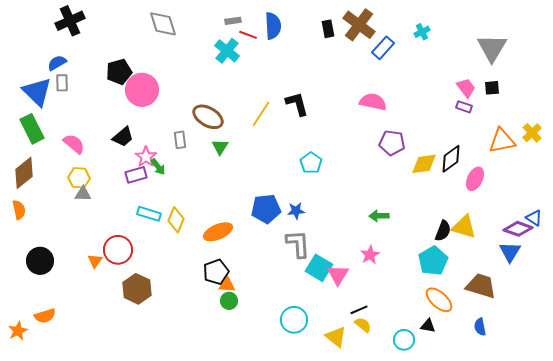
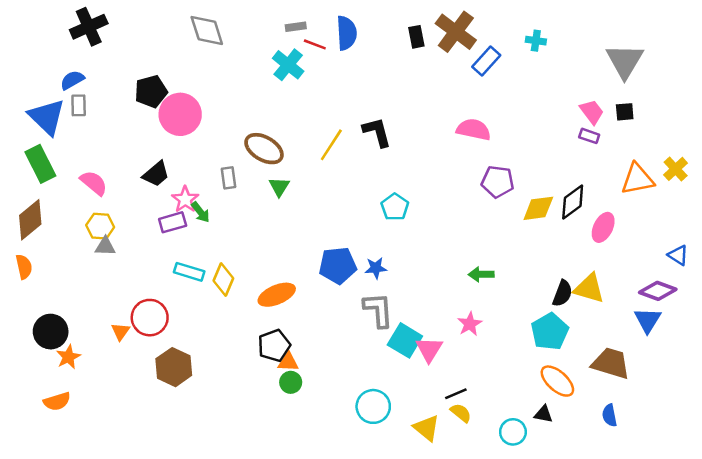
cyan cross: (422, 32) -> (536, 41), turned 35
blue triangle: (534, 218) -> (678, 255), moved
orange star: (18, 331) -> (68, 357), moved

